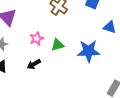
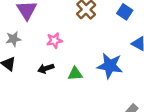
green triangle: (58, 45) -> (75, 74), moved

